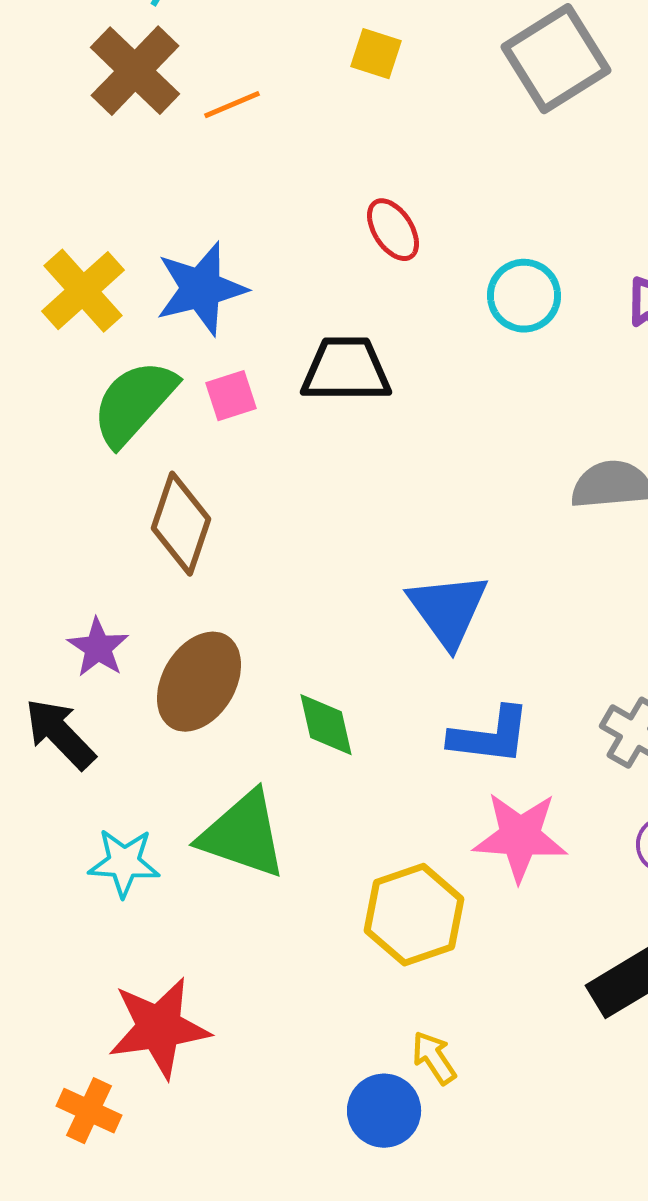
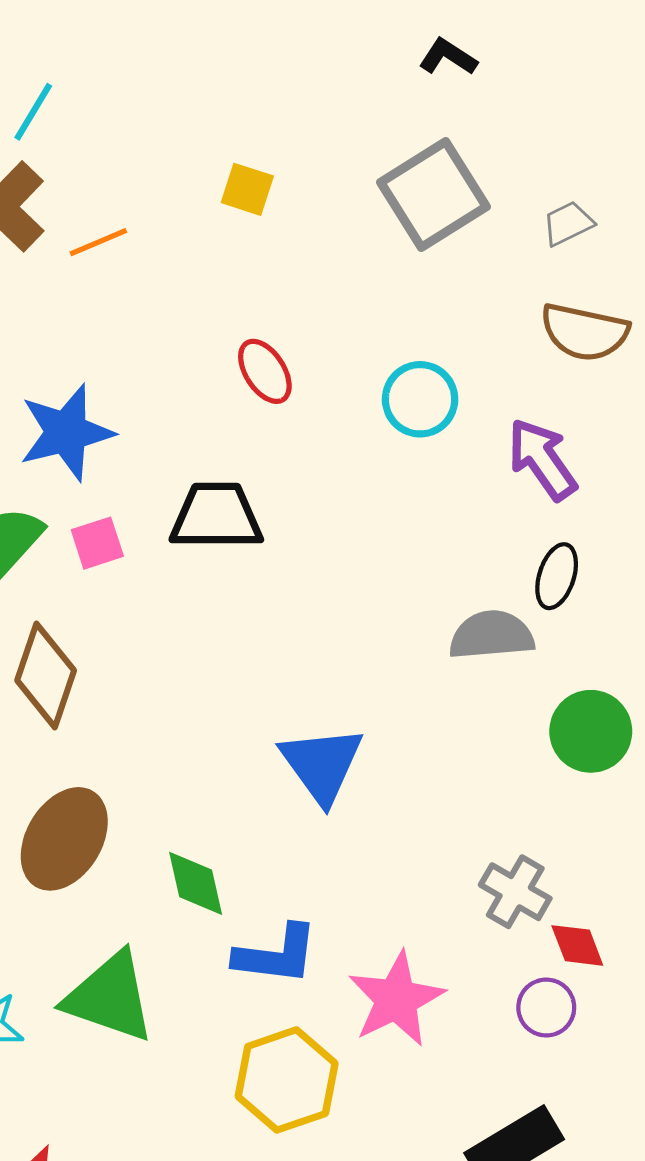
cyan circle: (524, 296) -> (420, 399), moved
blue L-shape: (490, 736) -> (276, 955), moved
pink star: (520, 837) -> (396, 999), turned -30

